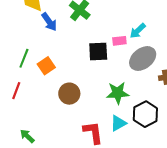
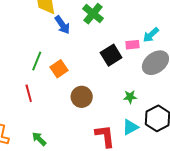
black square: (98, 52) -> (111, 55), turned -30
red line: (16, 91) -> (29, 93), turned -36
green star: (118, 93) -> (130, 97), size x0.6

